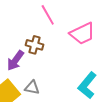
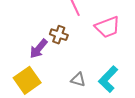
gray triangle: (32, 88) -> (78, 80), moved

